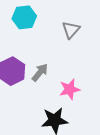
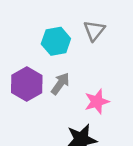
cyan hexagon: (24, 17) -> (56, 41), moved

